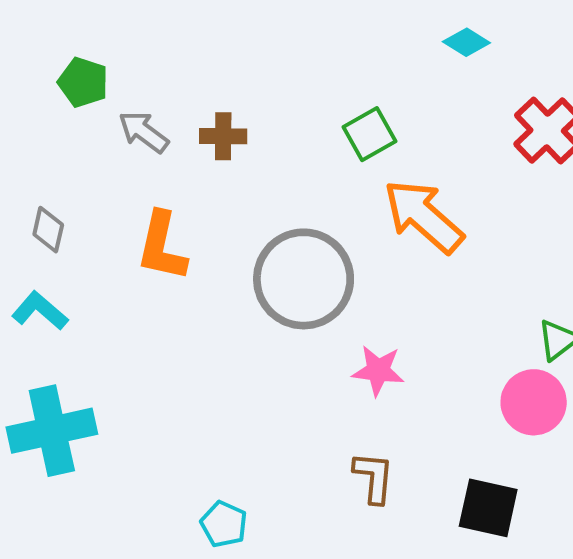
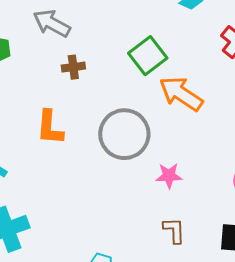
gray arrow: (144, 132) -> (52, 23), moved, size x1.4
green square: (370, 134) -> (148, 56), size x1.4

